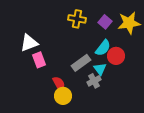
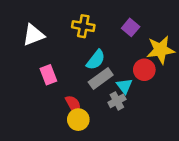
yellow cross: (77, 19) -> (83, 26), moved
yellow star: (129, 23) -> (160, 50), moved
white triangle: (29, 43) -> (33, 35), moved
cyan semicircle: (103, 48) -> (96, 60), moved

